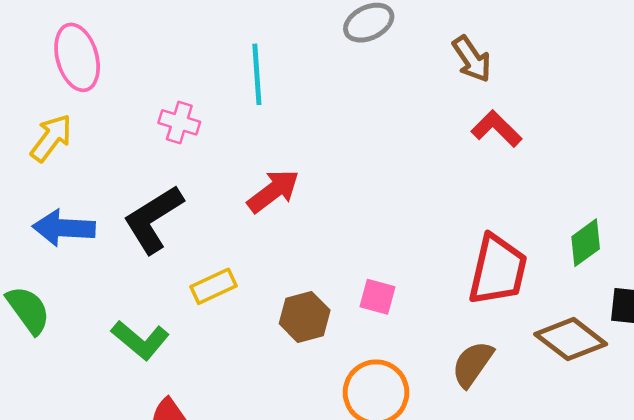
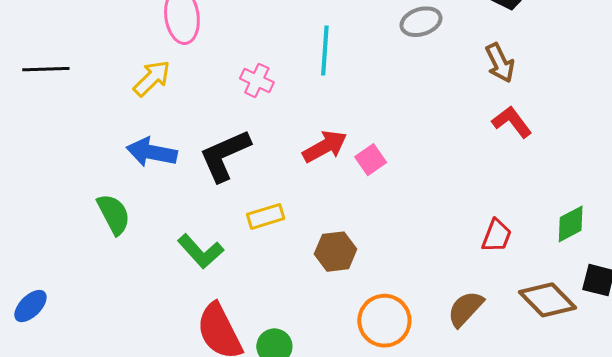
red trapezoid: (498, 270) -> (497, 236), size x0.6
pink square: (377, 297) -> (371, 160), moved, turned 32

